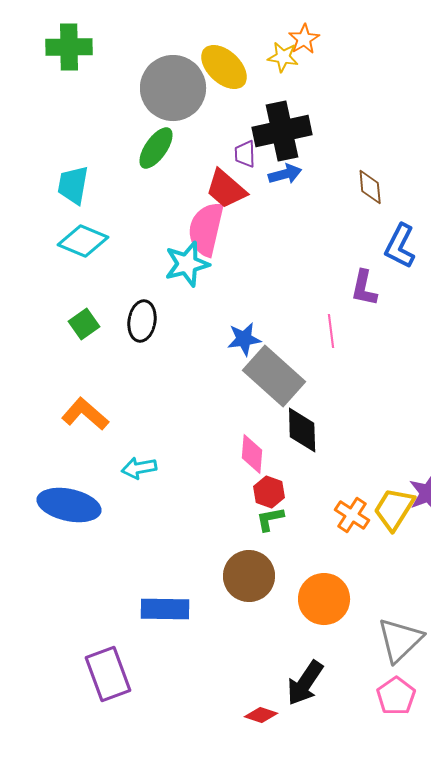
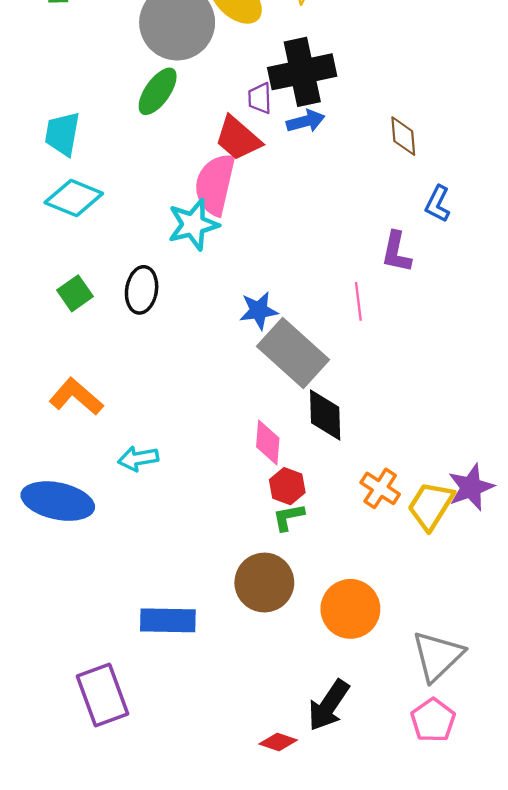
blue L-shape: (400, 246) -> (438, 204), size x0.7
orange cross: (352, 515) -> (380, 488), moved

